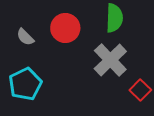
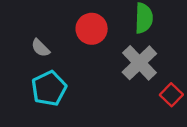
gray semicircle: (25, 37) -> (40, 48), moved

